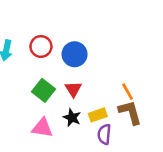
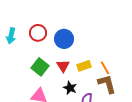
yellow rectangle: (98, 115) -> (84, 66), moved
black star: (72, 118) -> (70, 88), moved

